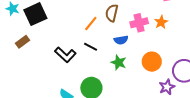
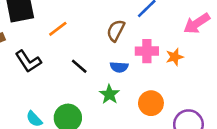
orange line: (91, 24) -> (58, 29), moved
black L-shape: (65, 55) -> (28, 61), moved

